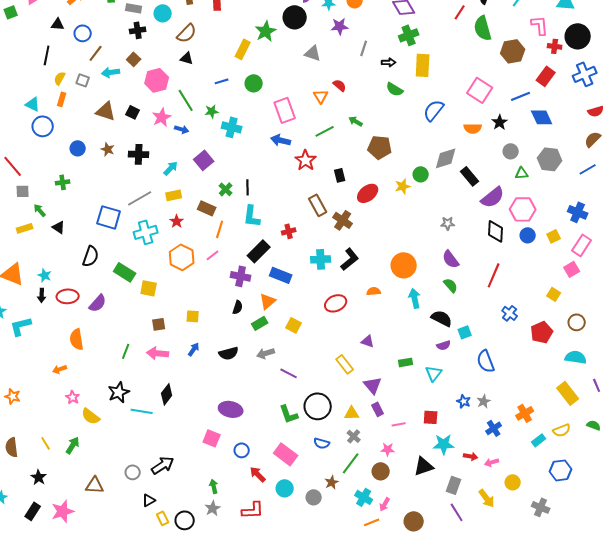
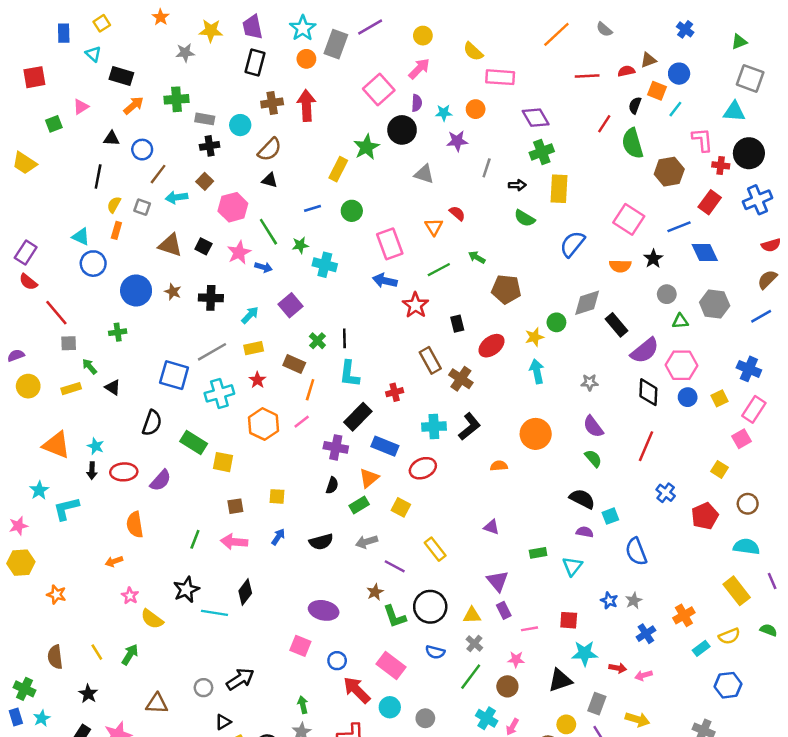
blue circle: (78, 148) -> (136, 290), size x1.6
cyan arrow: (415, 298) -> (537, 371), moved
red ellipse: (336, 303) -> (423, 468), moved
purple semicircle: (444, 345) -> (585, 532), turned -152
yellow rectangle: (345, 364) -> (435, 549), moved
red arrow: (258, 474) -> (357, 690), size x1.4
brown star: (332, 482) -> (375, 592), moved
yellow circle: (513, 482) -> (566, 724), moved
yellow arrow: (487, 498) -> (637, 719), turned -36

